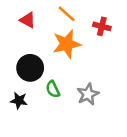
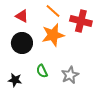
red cross: (102, 26) -> (81, 21), size x1.5
black circle: (30, 68) -> (22, 43), moved

